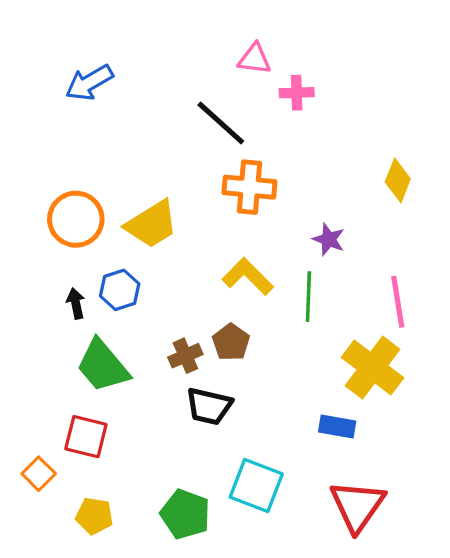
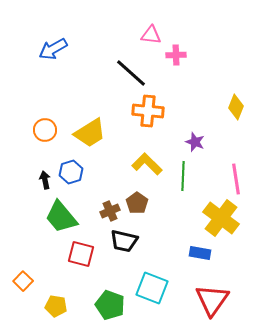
orange circle: (76, 219) -> (45, 130), size x0.7
red square: (86, 437) -> (81, 254), moved

